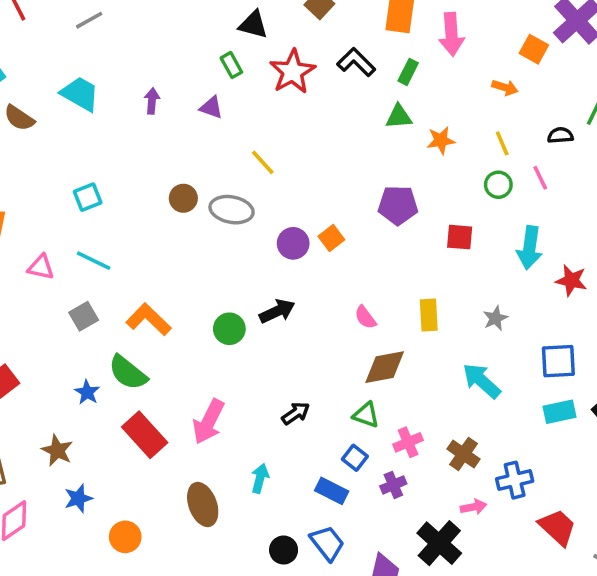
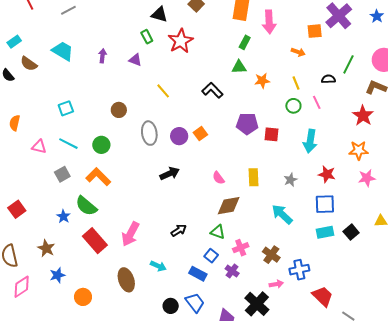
orange square: (534, 49) -> (315, 31), turned -35
black L-shape: (356, 62) -> (212, 90), moved
purple pentagon: (398, 205) -> (247, 124), moved
gray ellipse: (232, 210) -> (149, 133), moved, turned 70
red star: (571, 280) -> (327, 174), moved
green circle: (229, 329) -> (101, 145), moved
cyan arrow: (260, 478) -> (158, 266), turned 98
purple cross: (393, 485) -> (232, 271), turned -32

